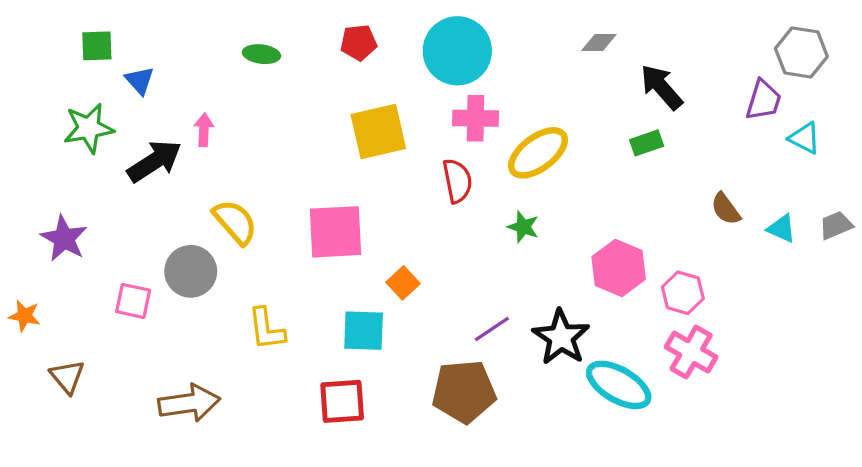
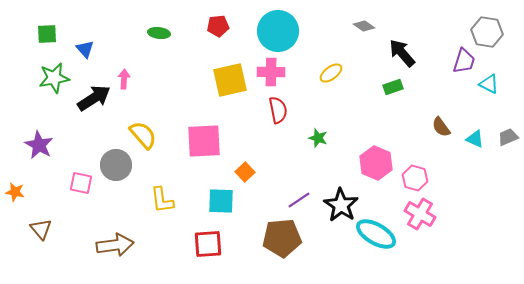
gray diamond: (599, 43) -> (364, 26), turned 35
green square: (97, 46) -> (47, 34), moved
pink cross: (475, 118) -> (271, 72), moved
yellow ellipse: (538, 153) -> (331, 73), moved, size x0.6

